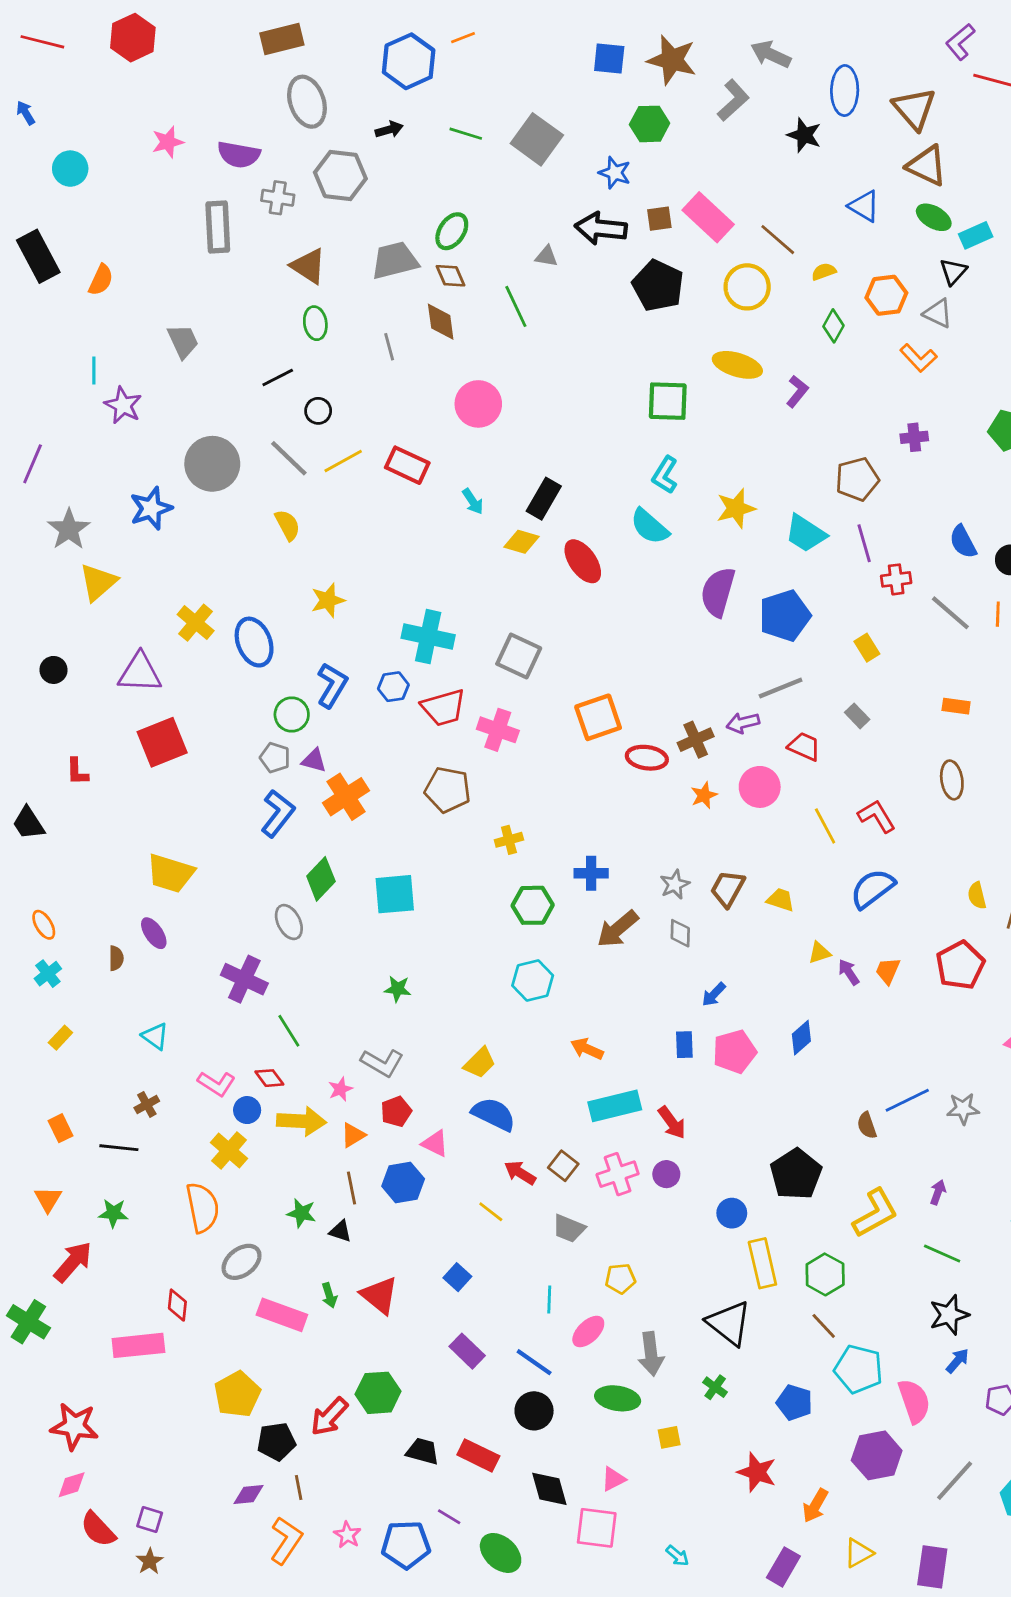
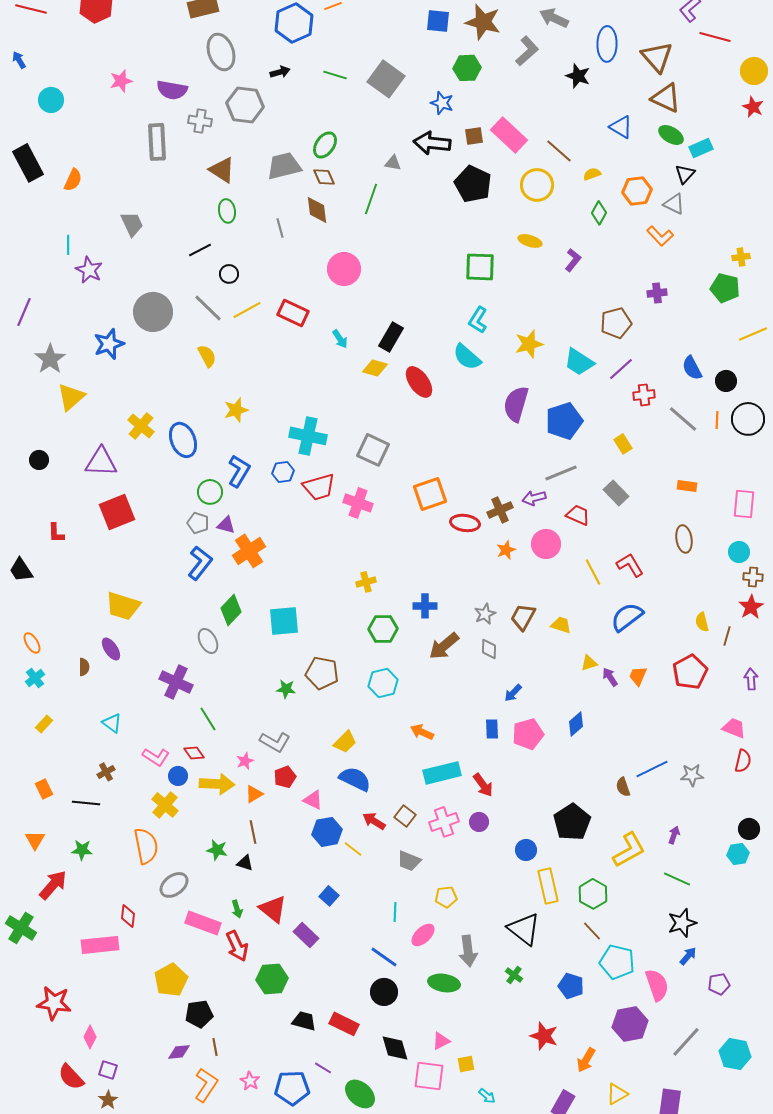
green line: (516, 306) -> (371, 199), turned 44
yellow ellipse: (737, 365) -> (530, 241), size x0.7
purple line: (864, 543) -> (621, 369), turned 64
gray rectangle: (857, 716) -> (616, 493), size x1.4
brown pentagon: (448, 790) -> (322, 673), moved
blue hexagon: (403, 1182) -> (327, 832), moved
purple rectangle: (467, 1351) -> (306, 935), moved
red arrow: (329, 1416) -> (237, 946), moved, turned -68
yellow square: (669, 1437) -> (466, 1064), moved
pink diamond: (72, 1485) -> (90, 1037), moved, turned -45

